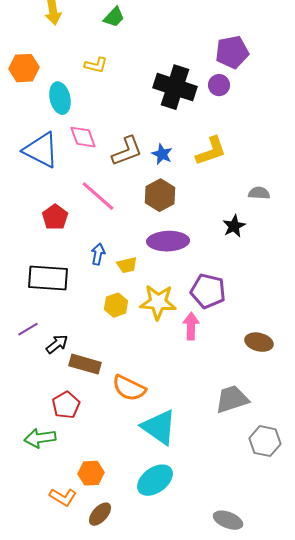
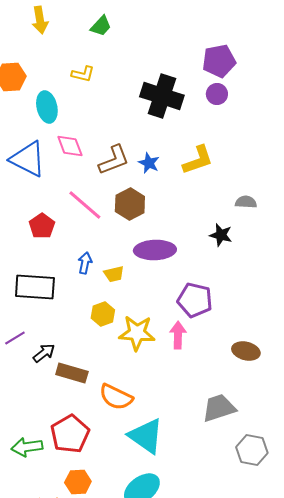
purple circle: (219, 85) -> (217, 94), moved
brown hexagon: (160, 195) -> (130, 204), moved
black star: (234, 226) -> (221, 235), turned -30
yellow star: (158, 302) -> (137, 333), moved
red pentagon: (66, 405) -> (70, 434), moved, size x1.4

